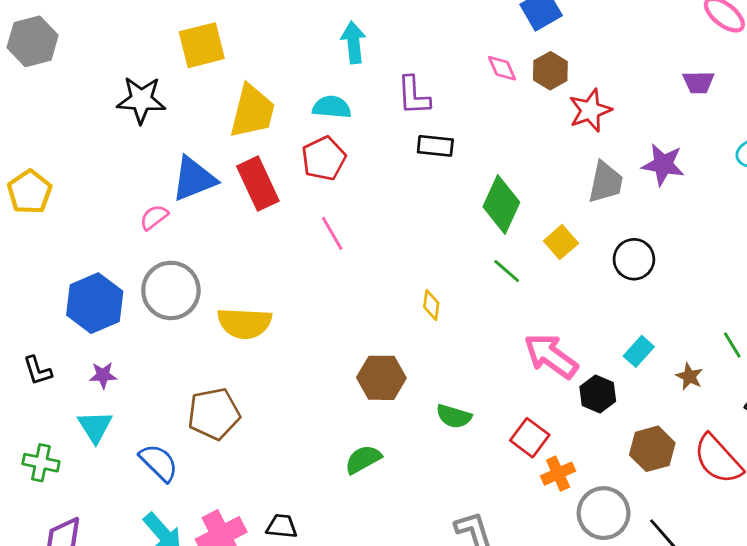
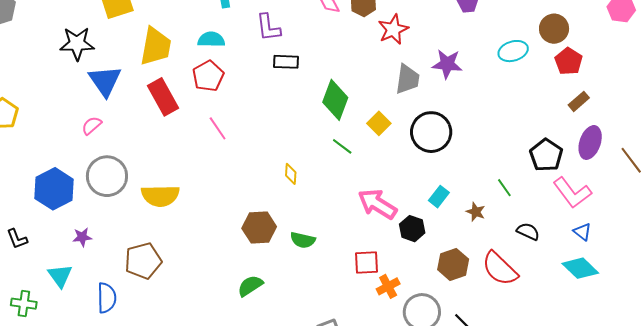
blue triangle: (194, 179) -> (105, 81), moved, turned -39
black circle: (634, 259) -> (431, 132), size x1.4
purple star: (103, 375) -> (82, 237), moved
green semicircle: (454, 416) -> (303, 240), moved
red square: (530, 438) -> (366, 263), turned -36
blue semicircle: (159, 463) -> (107, 298), turned 48

